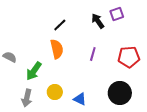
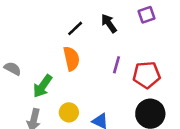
black arrow: (98, 21) -> (109, 23), moved
red pentagon: (129, 57) -> (147, 75), moved

